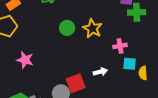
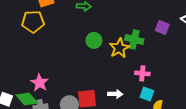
green cross: (137, 12) -> (134, 39), moved
pink star: (25, 60) -> (40, 83), moved

